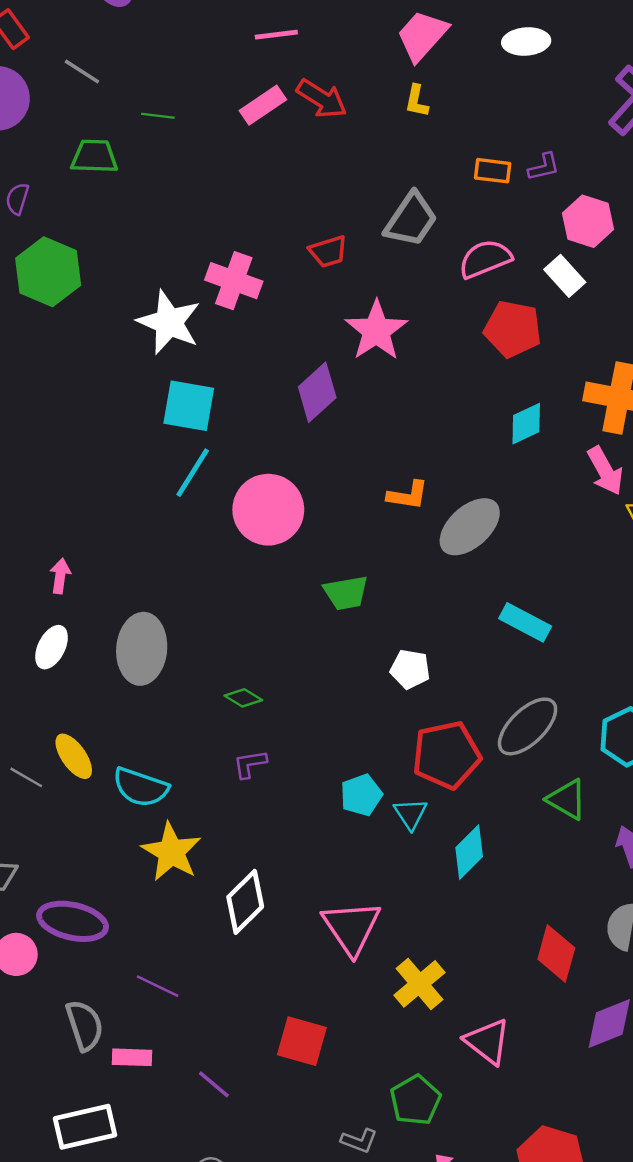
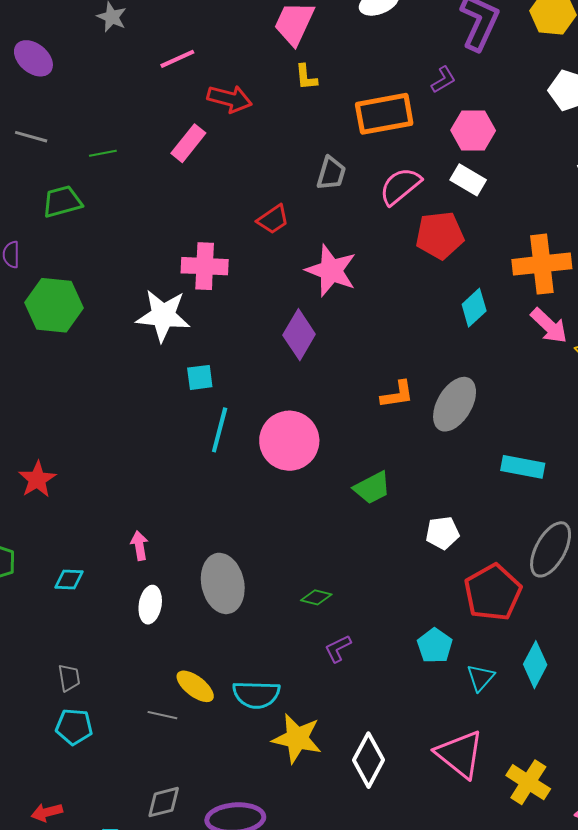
pink rectangle: (263, 105) -> (188, 143), moved
purple L-shape: (544, 167) -> (443, 80), moved
orange rectangle: (493, 171) -> (384, 114), size x1.8
gray trapezoid: (411, 220) -> (331, 173), size x0.7
cyan square: (189, 406) -> (200, 377), size x0.6
cyan triangle: (411, 814) -> (481, 678), moved, turned 32

